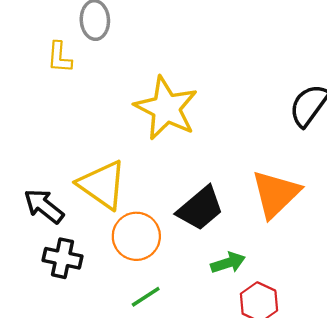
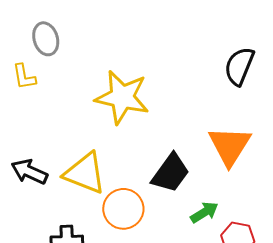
black arrow: (44, 206) -> (29, 172), moved

